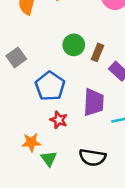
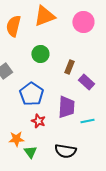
green circle: (74, 45) -> (40, 54), moved

